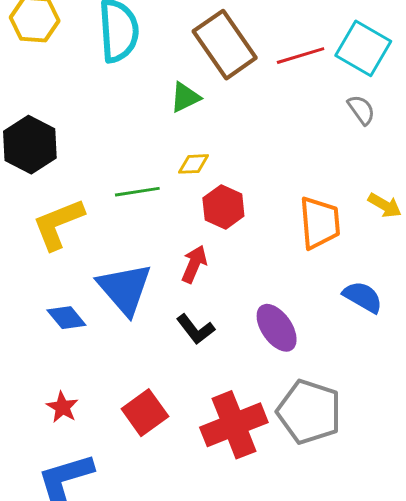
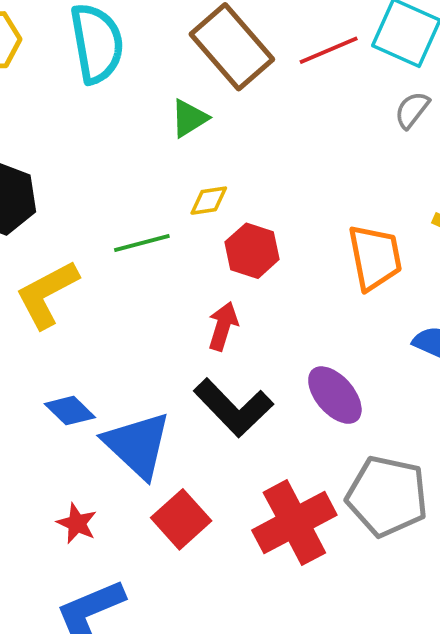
gray semicircle: (361, 110) -> (412, 110), turned -100
blue triangle: (125, 289) -> (137, 445), moved
black L-shape: (196, 329) -> (233, 408), size x1.6

